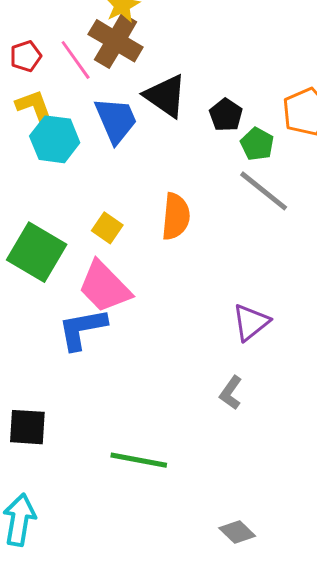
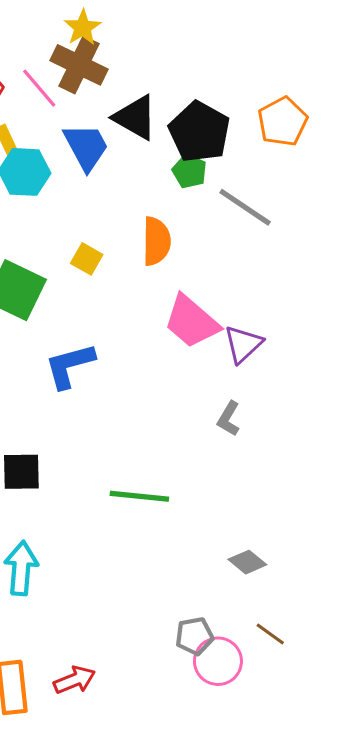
black pentagon: (226, 115) -> (199, 132), size x1.8
green pentagon: (257, 144) -> (190, 171), moved
pink trapezoid: (105, 287) -> (192, 322), moved

